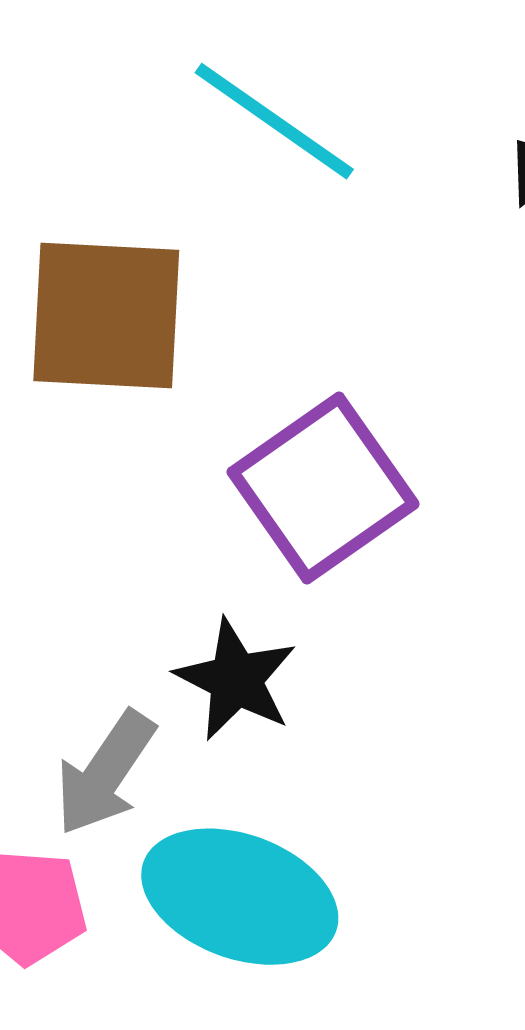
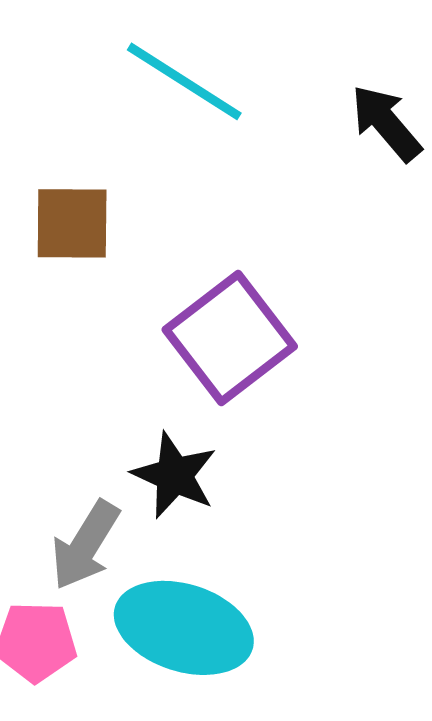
brown square: (106, 316) -> (72, 223), size x0.7

